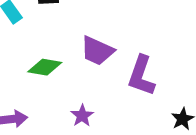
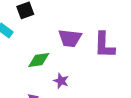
purple star: (82, 116) -> (61, 81), moved

